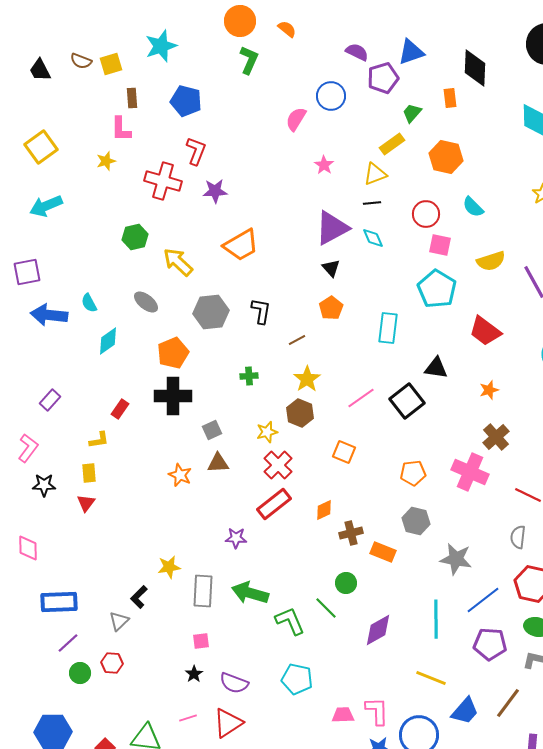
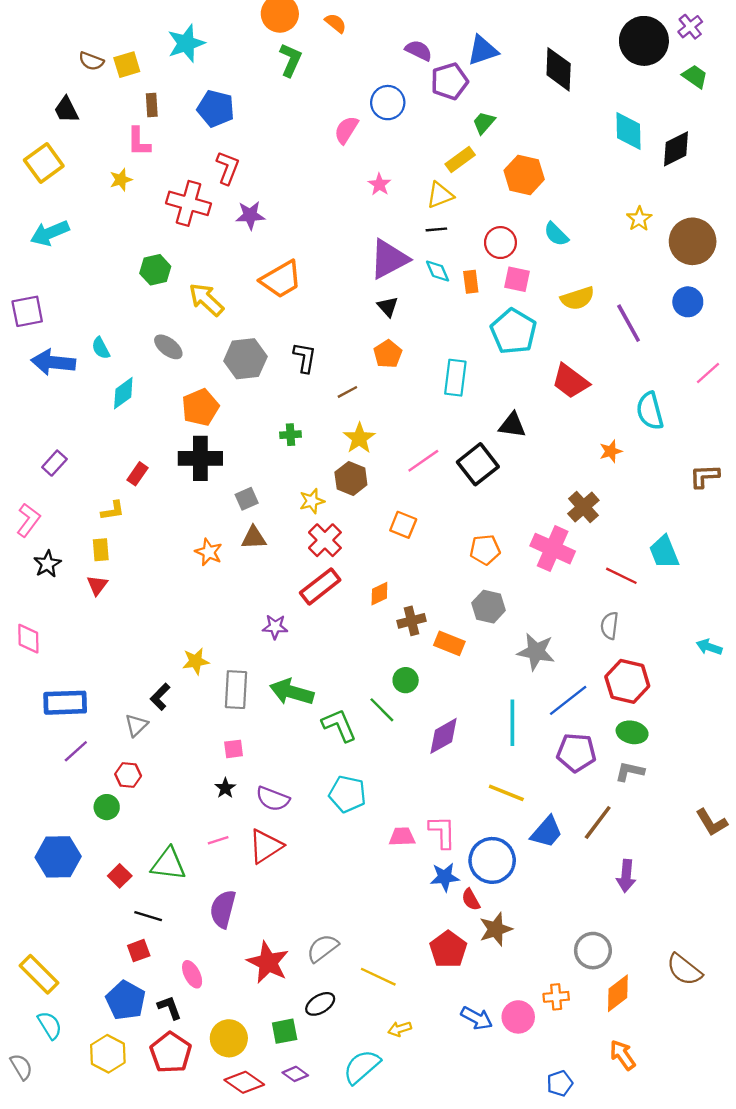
black trapezoid: (40, 70) -> (66, 110), moved
orange rectangle: (450, 98) -> (471, 282), moved
orange star: (489, 390) -> (611, 451), moved
black star: (44, 485) -> (47, 564), turned -30
green circle: (80, 673) -> (107, 807), moved

